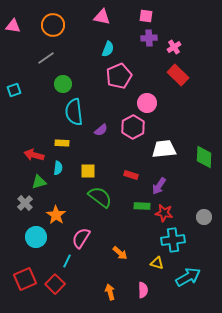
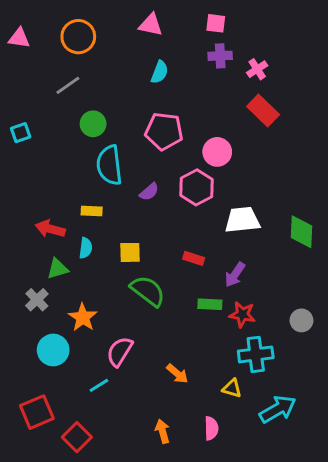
pink pentagon: (119, 76) -> (164, 131), moved, turned 30
cyan line: (67, 261) -> (99, 385), turned 32
red square: (55, 284) -> (77, 437), moved

